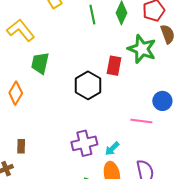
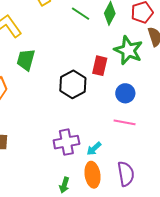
green line: (92, 15) -> (81, 14), turned -48
blue circle: (162, 101) -> (125, 93), moved

